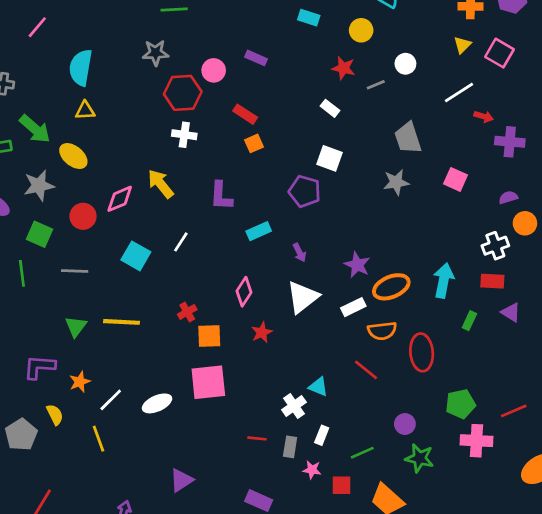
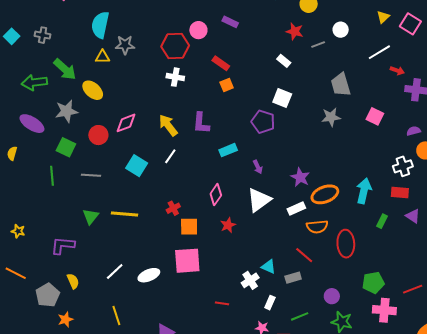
gray star: (156, 53) -> (125, 45), moved
yellow arrow: (161, 184) -> (168, 125), moved
orange star: (80, 382) -> (65, 319), moved
yellow line: (99, 439) -> (116, 315), moved
gray rectangle: (290, 447) -> (293, 278), moved, turned 63

